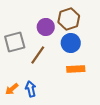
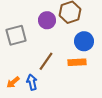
blue circle: (71, 43) -> (84, 41), moved
brown line: (38, 55) -> (46, 61), moved

